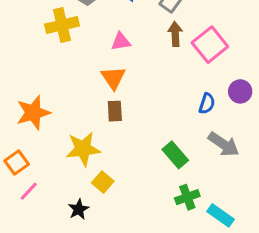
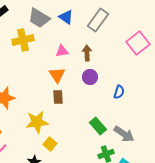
brown arrow: (175, 34) -> (87, 53), moved
pink square: (210, 45) -> (138, 43), moved
purple circle: (240, 91) -> (90, 77), moved
gray arrow: (224, 144) -> (124, 134), moved

